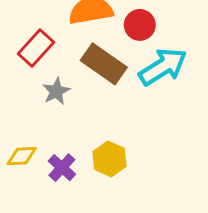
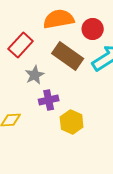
purple cross: (62, 168) -> (49, 100), moved, turned 36

